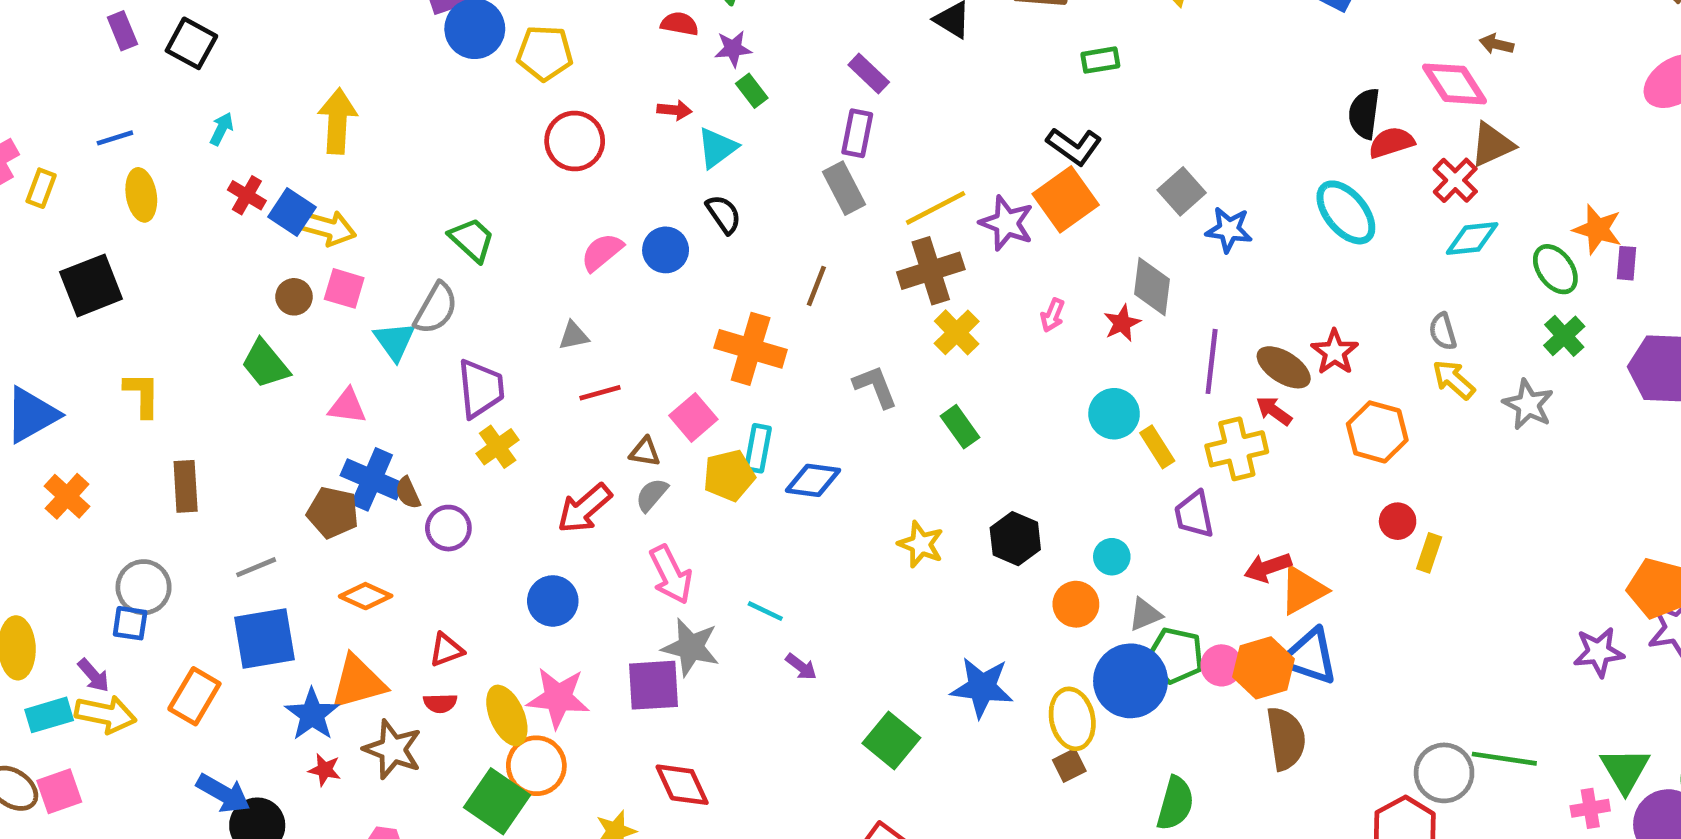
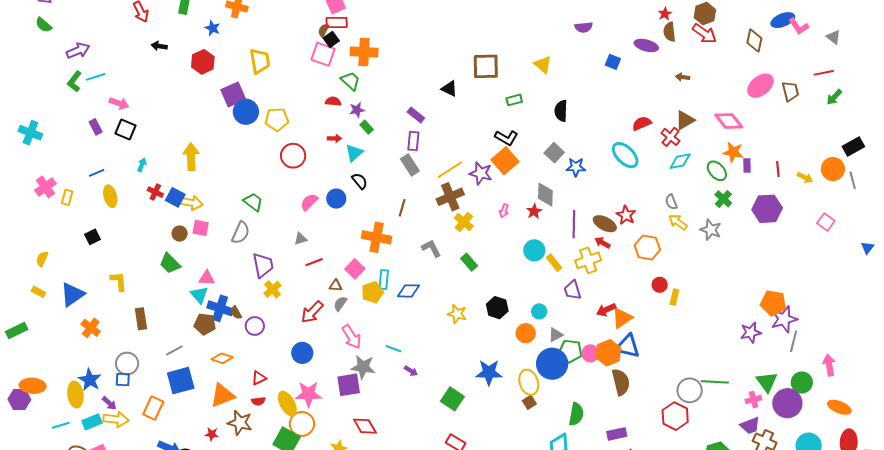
pink diamond: (1454, 84) -> (729, 121), moved
black semicircle: (1364, 114) -> (561, 111), moved
black square: (91, 285) -> (92, 237), size x0.6
cyan triangle: (395, 341) -> (199, 295), moved
blue star: (312, 714) -> (90, 380), moved

